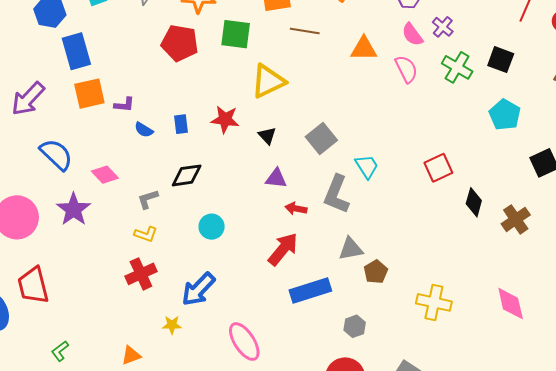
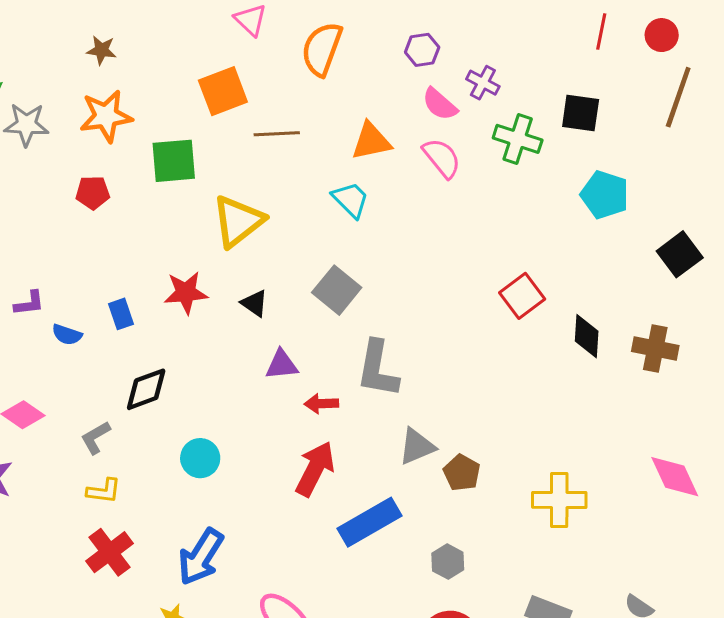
red pentagon: (180, 43) -> (93, 193), size x0.6
cyan trapezoid: (367, 166) -> (351, 200), moved
brown cross: (516, 219) -> (655, 348), turned -32

